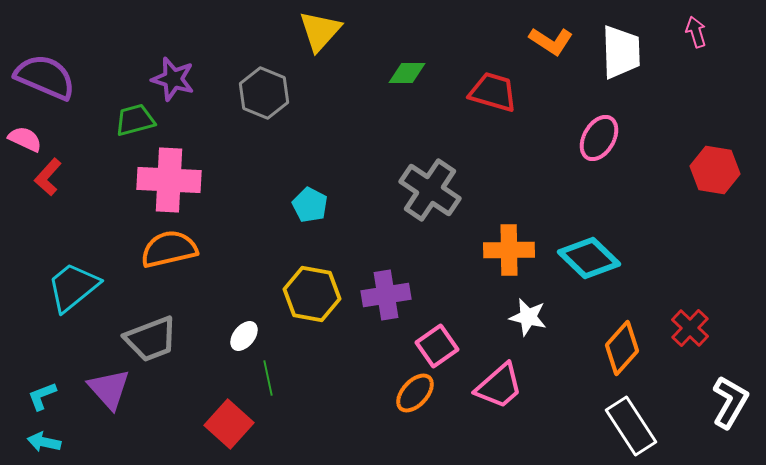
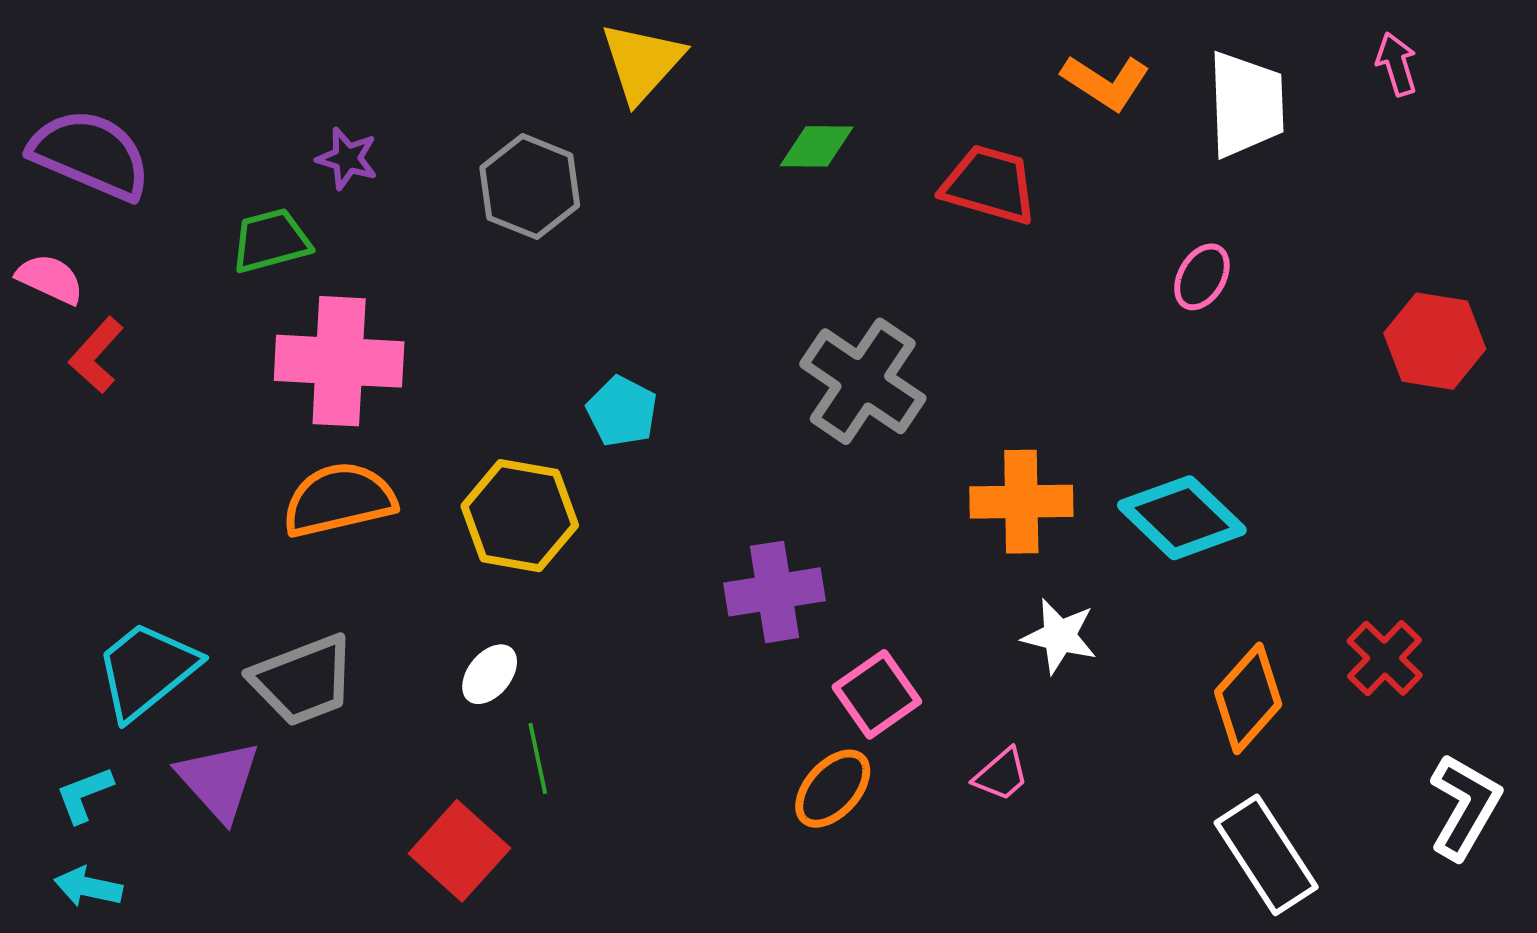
purple star: (173, 79) -> (347, 158), size x0.7
pink ellipse: (599, 138) -> (1202, 277), size x0.7
cyan trapezoid: (73, 287) -> (146, 670), moved
yellow hexagon: (312, 294) -> (520, 516), moved
pink trapezoid: (499, 386) -> (1001, 775), size x0.6

